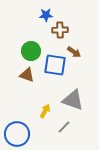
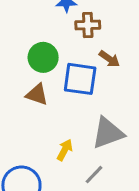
gray triangle: (73, 100) -> (108, 133), turned -40

